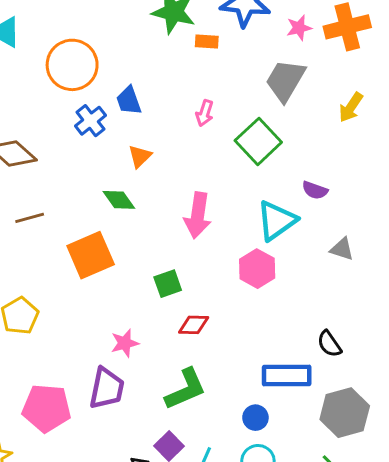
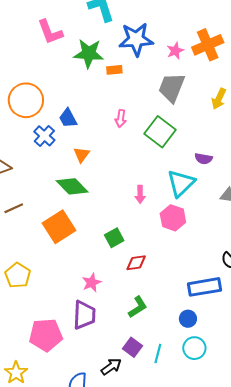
green diamond: (119, 200) -> (72, 186), size x1.4
pink arrow: (198, 215) -> (140, 194), moved, size x0.6
green L-shape: (186, 389) -> (138, 307), size x0.7

